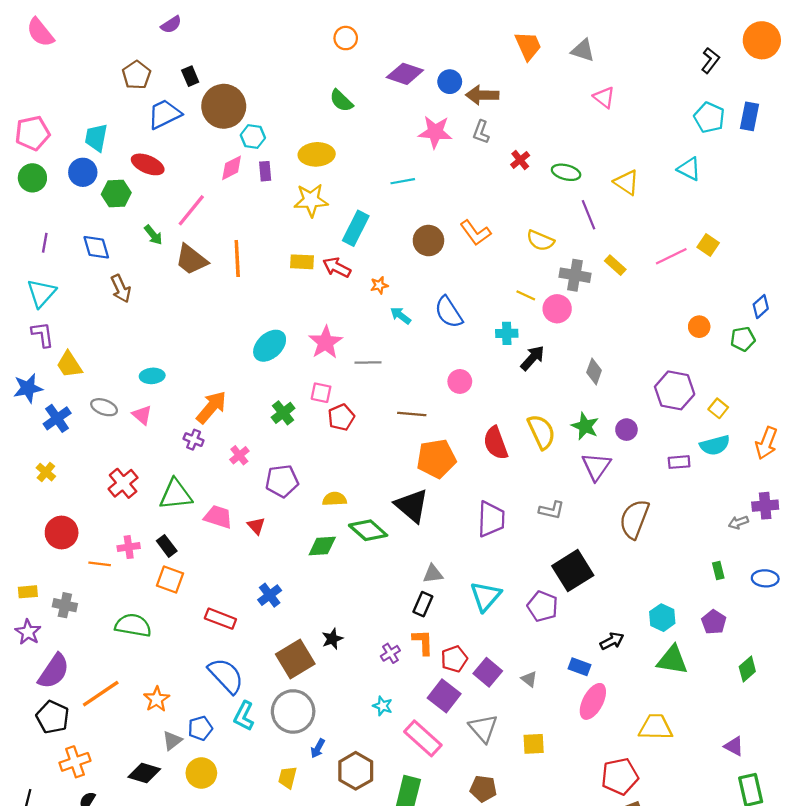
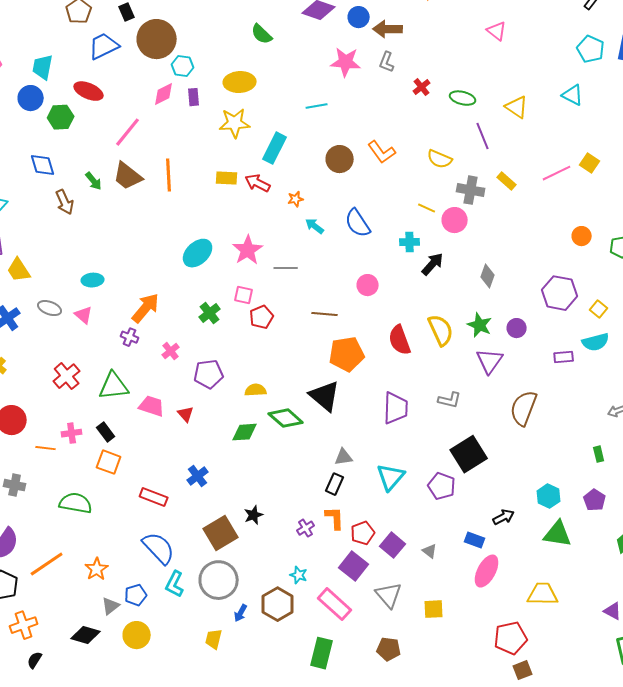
green arrow: (153, 235) -> (94, 181), moved
brown hexagon: (356, 771) -> (278, 604), moved

